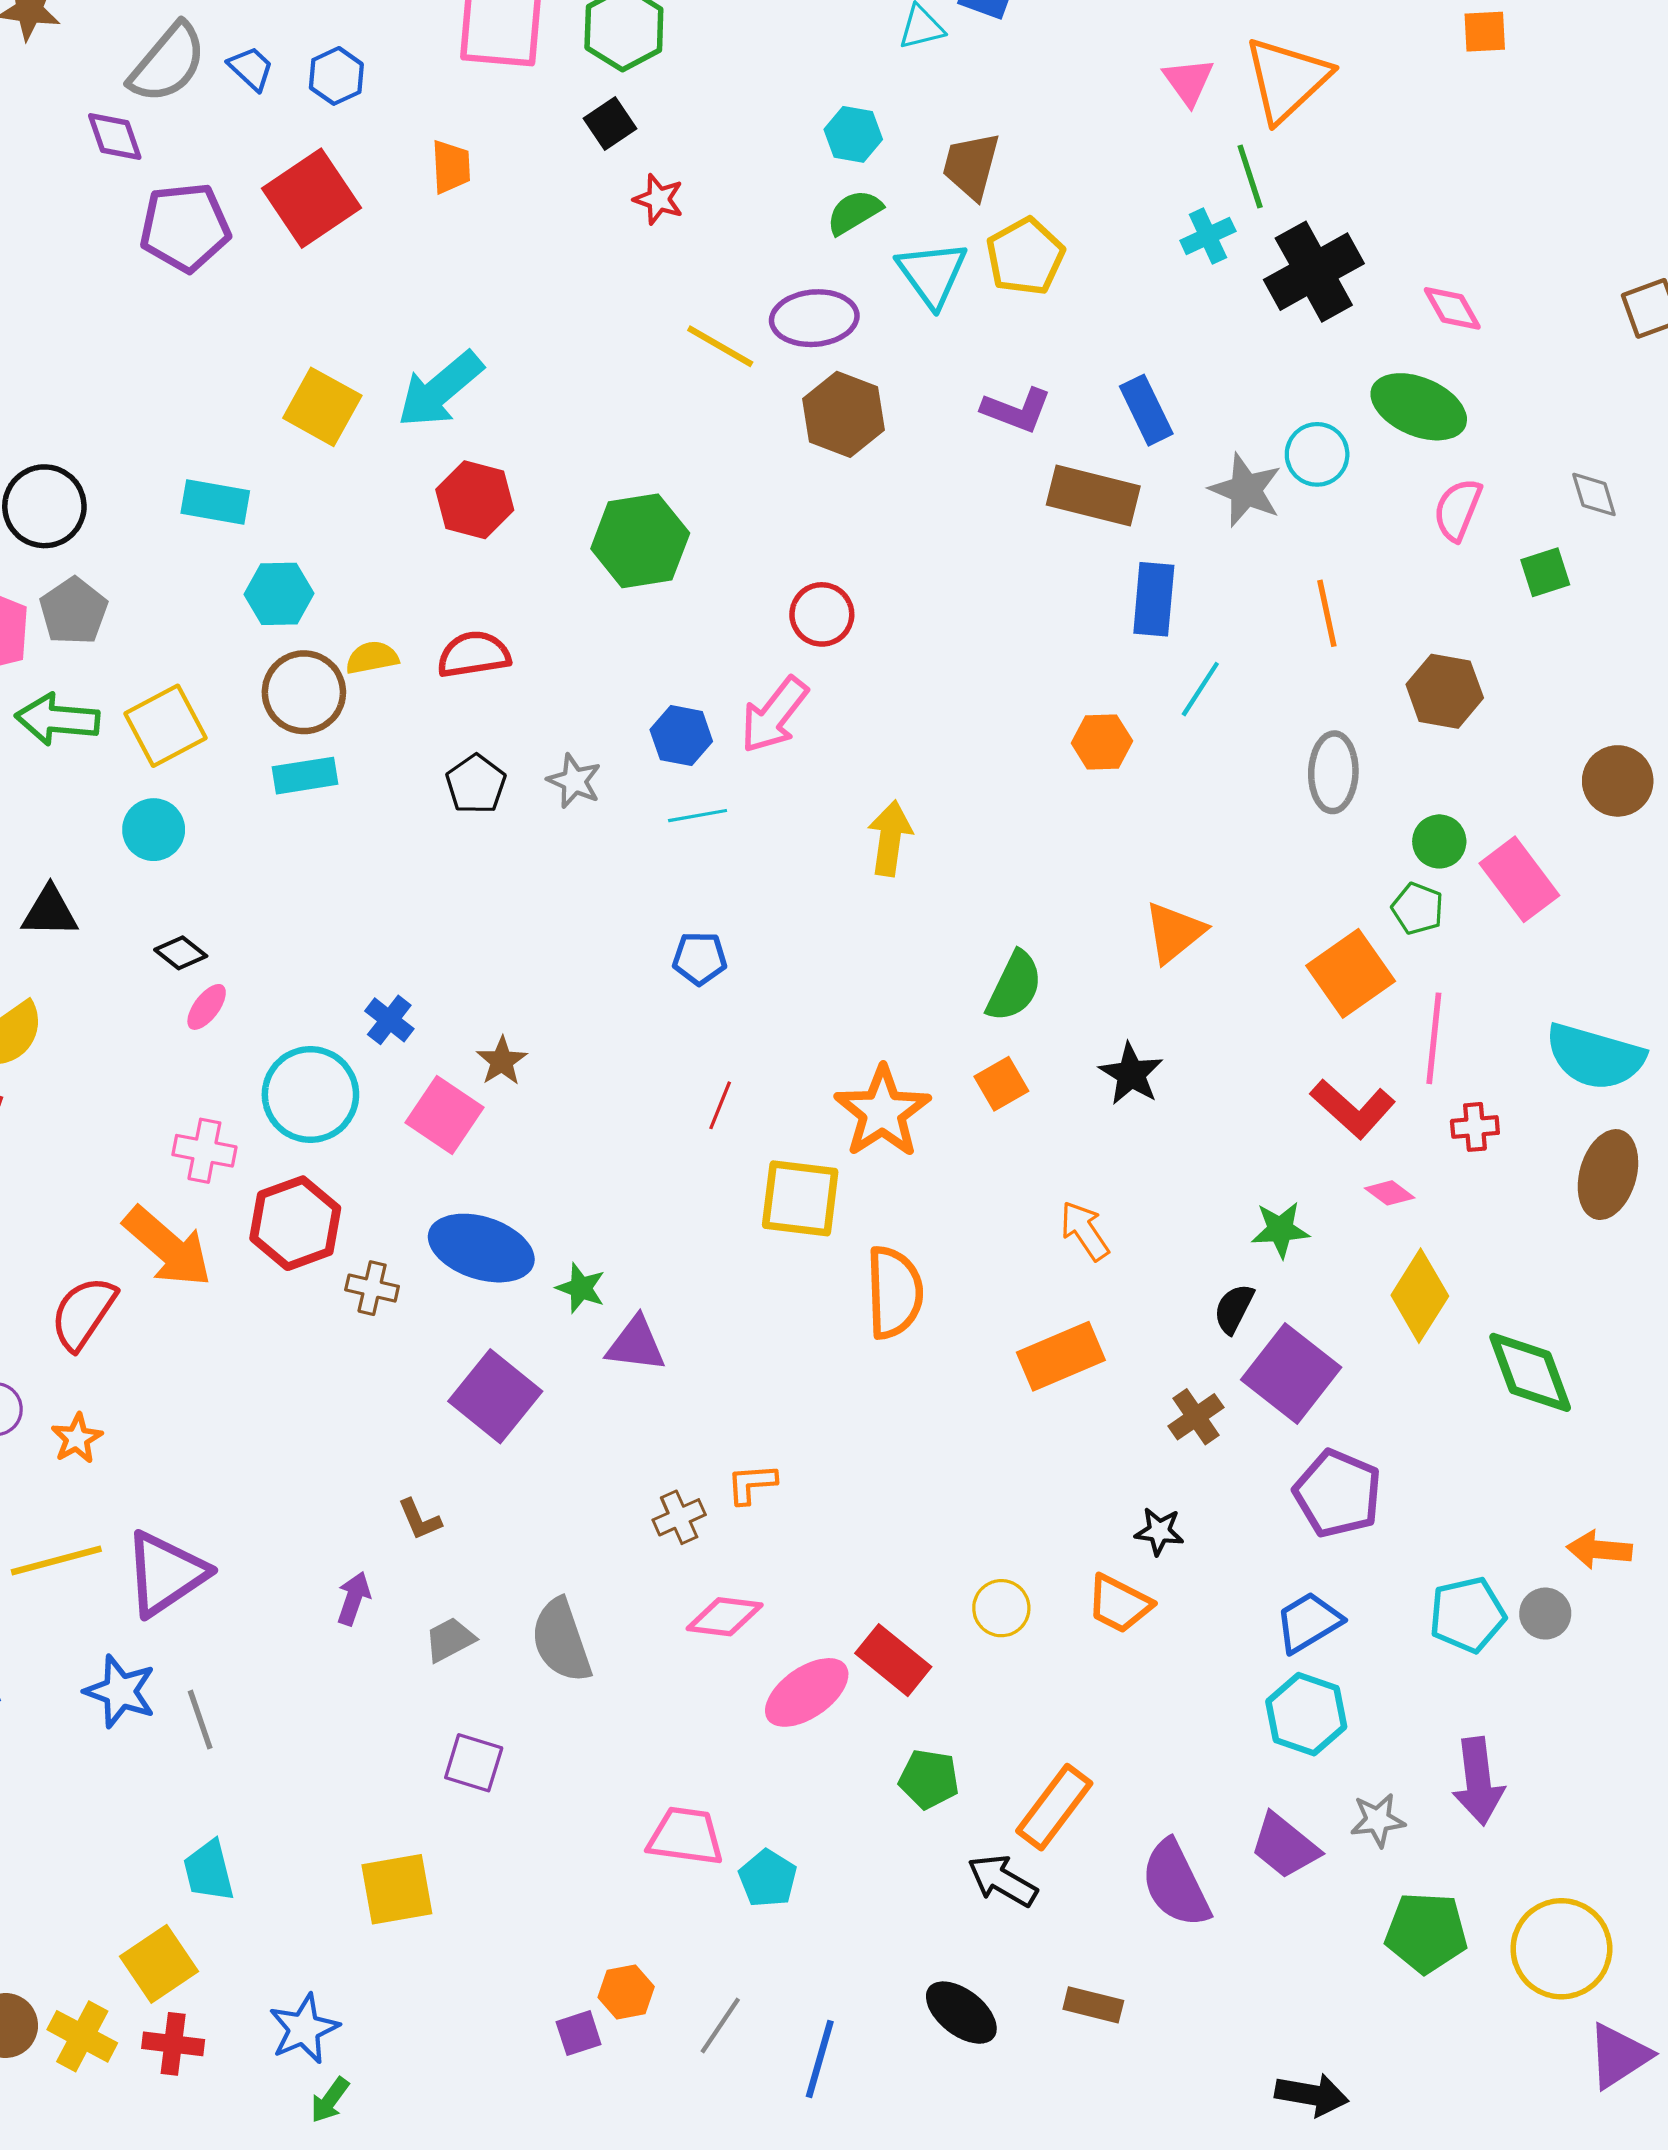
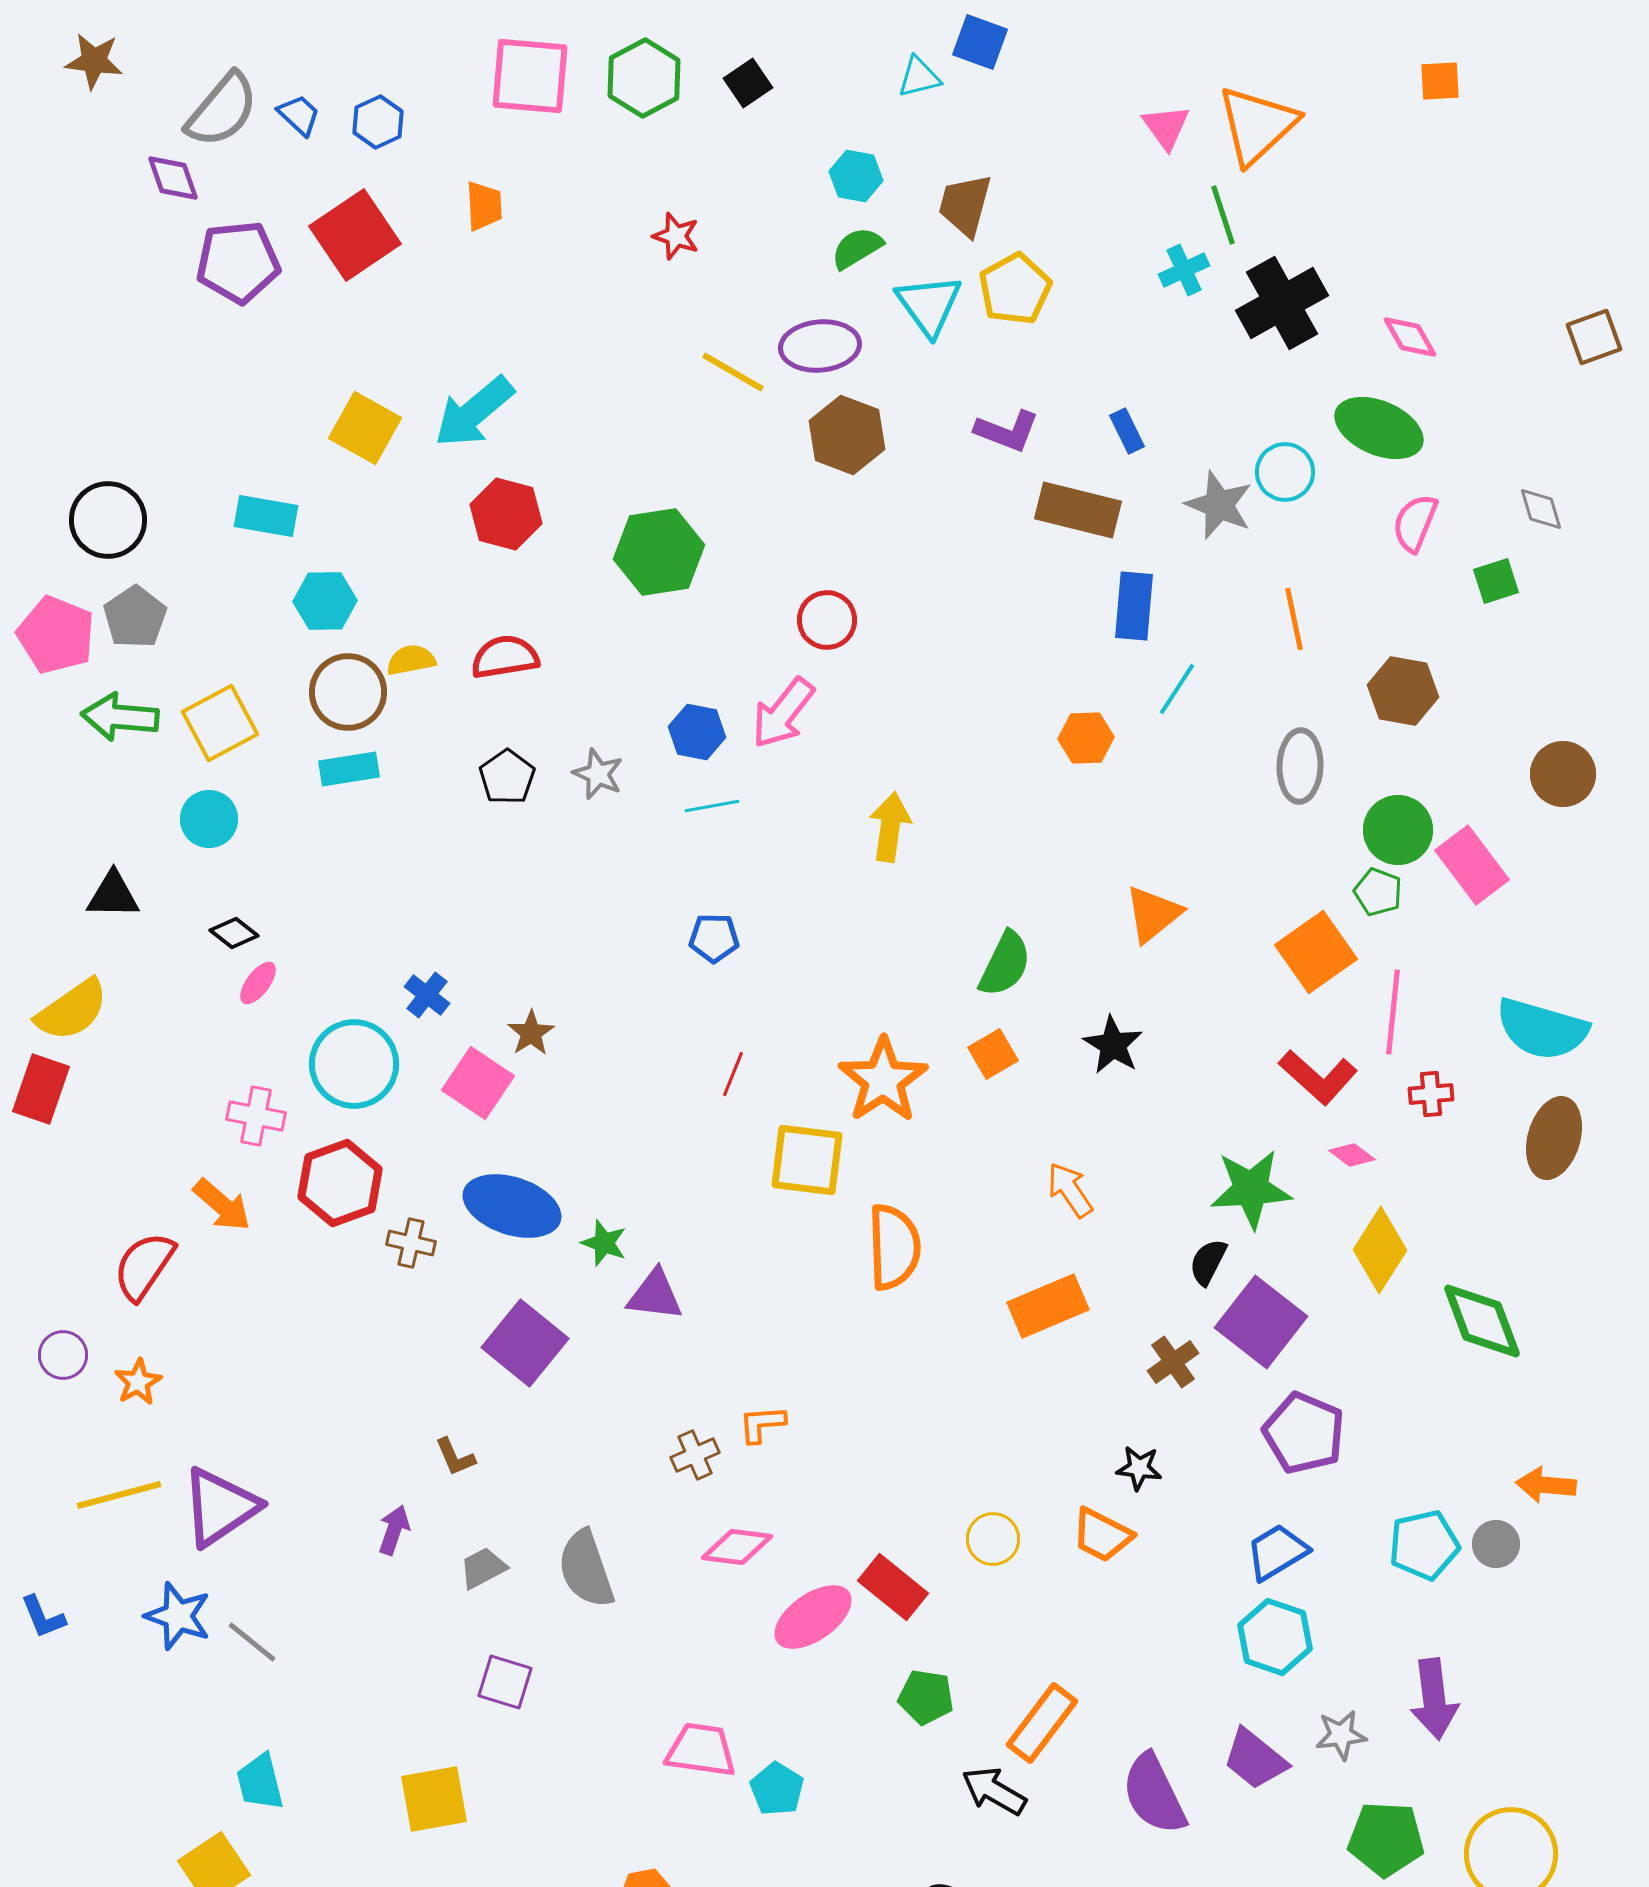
black square: (610, 124) -> (748, 83), moved
blue rectangle: (1146, 410) -> (1127, 431), size x0.7
green circle: (1439, 841) -> (1398, 830), size x1.4
green star: (1280, 1230) -> (1251, 1189), size x1.5
orange arrow: (168, 1247) -> (222, 1205), size x0.7
gray line: (200, 1720) -> (252, 1642), turned -32

